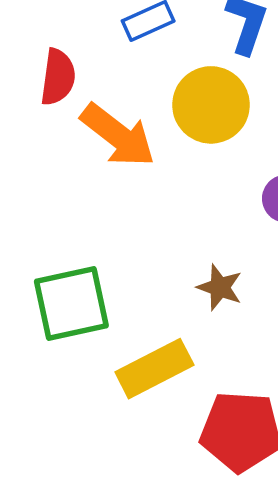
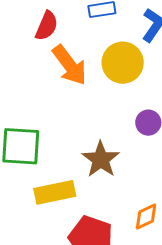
brown star: (220, 287) -> (101, 159), size x1.5

